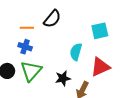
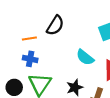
cyan semicircle: (76, 52) -> (85, 57), turned -60

